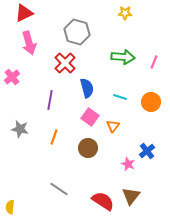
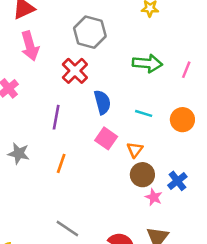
brown circle: (88, 148) -> (142, 175), moved

